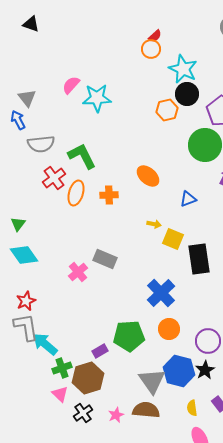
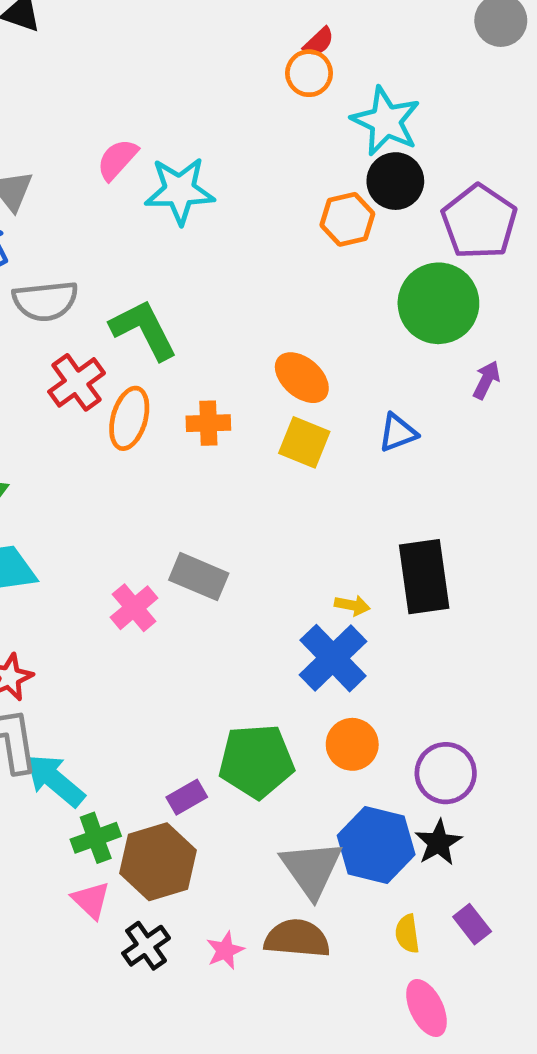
yellow arrow: (154, 224) -> (352, 605), moved
yellow square: (173, 239) -> (304, 442), moved

